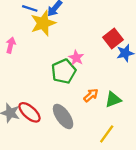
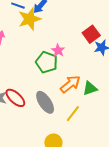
green pentagon: (64, 71) -> (47, 62), turned -30
orange arrow: (91, 95) -> (70, 84), size x1.5
yellow line: (107, 134) -> (73, 114), moved

